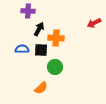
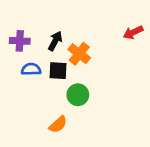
purple cross: (28, 11) -> (20, 41), moved
orange cross: (56, 38) -> (79, 54), turned 35

